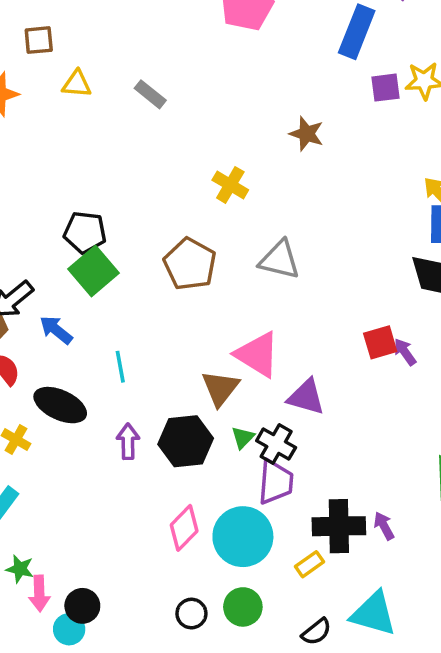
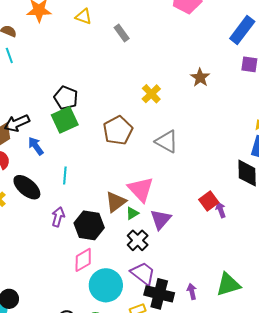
red square: (380, 342) -> (209, 201), turned -36
purple triangle: (306, 397) -> (161, 219), turned 40
green triangle: (243, 438) -> (132, 213), moved
purple trapezoid: (276, 482) -> (143, 273), moved, turned -72
purple arrow: (384, 526) -> (192, 291), moved
pink diamond: (184, 528) -> (83, 260), moved

